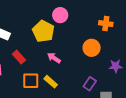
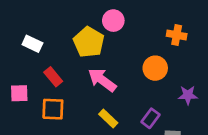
pink arrow: (54, 58) -> (102, 80), size x1.5
orange square: (31, 81) -> (53, 109), moved
yellow rectangle: (51, 82) -> (108, 119), moved

